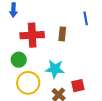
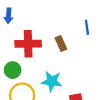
brown rectangle: (62, 34) -> (61, 43), turned -32

